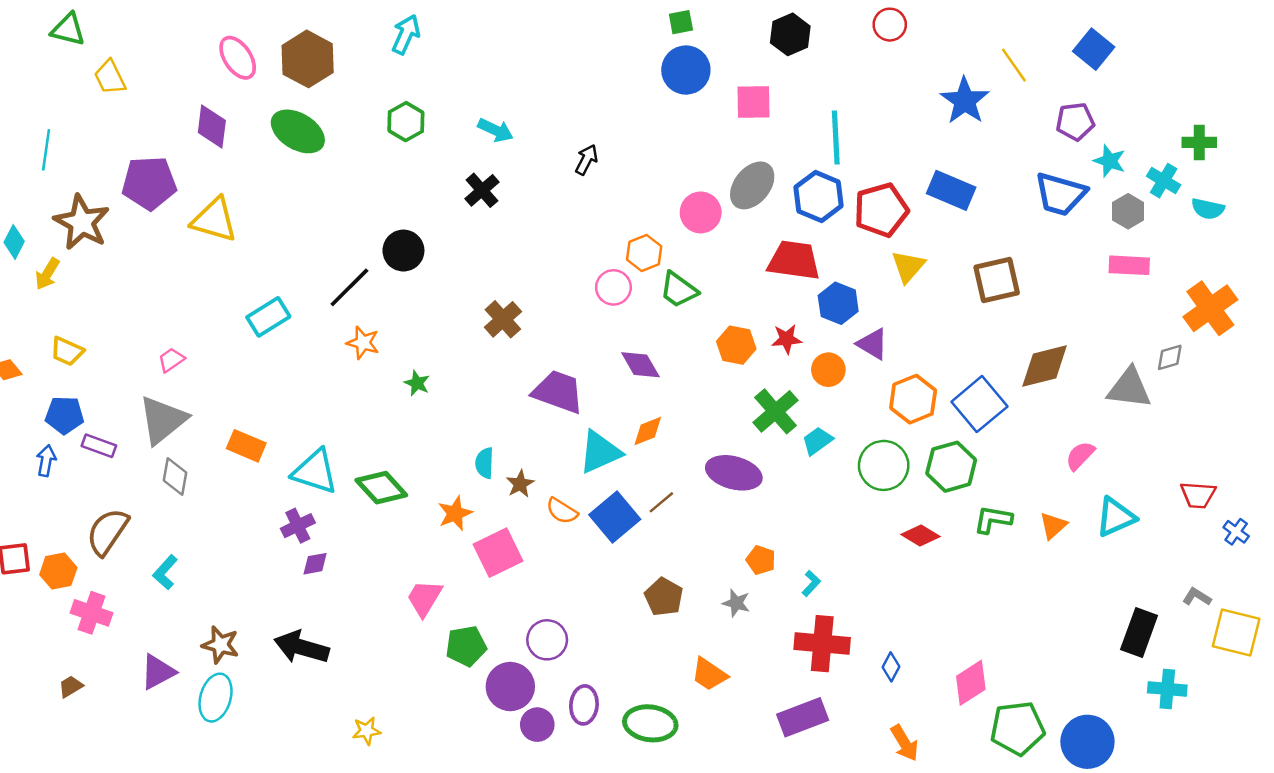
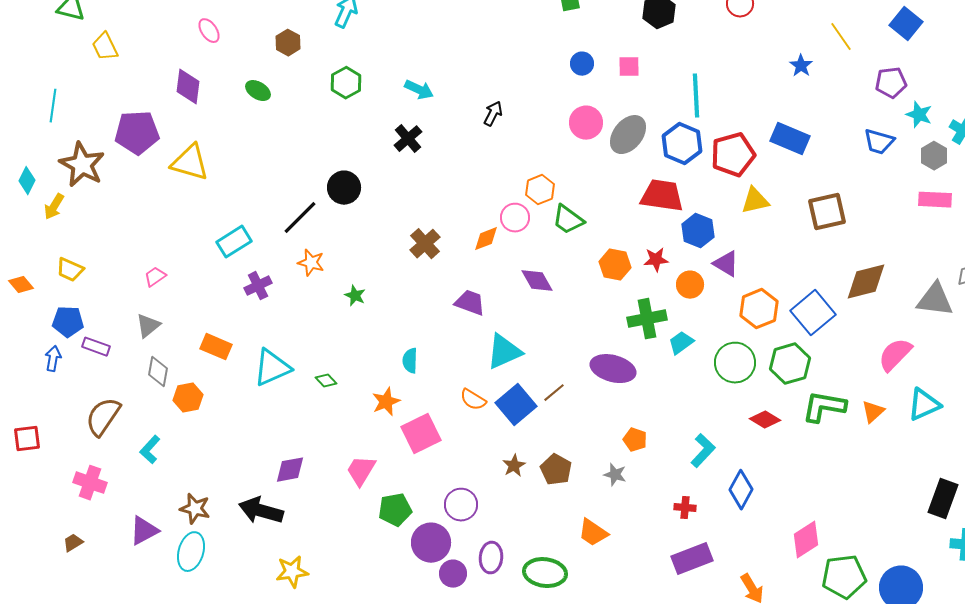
pink ellipse: (238, 58) -> (209, 31), size x0.7
brown hexagon: (308, 59) -> (288, 43), moved, size x0.6
blue circle: (686, 70) -> (582, 64), moved, size x0.6
blue star: (965, 101) -> (801, 66), size x0.6
pink square: (753, 102) -> (629, 67), size x0.7
green ellipse: (298, 131) -> (258, 91), size x0.6
blue trapezoid: (1060, 194) -> (879, 142), size x0.7
pink circle: (701, 212) -> (586, 123), moved
yellow triangle: (908, 267) -> (755, 201), turned 36
purple trapezoid: (558, 392) -> (470, 303), size x0.7
green cross: (776, 411) -> (647, 319), turned 30
gray triangle: (163, 420) -> (148, 326), size x0.6
orange diamond: (648, 431) -> (486, 239), moved
pink semicircle: (1080, 456) -> (895, 355), size x1.4
cyan triangle: (315, 472) -> (272, 368), turned -42
brown star: (520, 484) -> (514, 466), moved
green diamond: (381, 488) -> (326, 381), size x0.5
green L-shape: (993, 519) -> (824, 407), size x1.4
purple cross: (298, 526) -> (258, 286), moved
purple diamond: (315, 564) -> (290, 470), moved, size x1.4
orange hexagon: (58, 571) -> (188, 398), moved
cyan L-shape: (811, 583) -> (703, 451), moved, size x1.6
red cross: (822, 644) -> (685, 508), size x0.5
blue diamond: (891, 667) -> (741, 490), moved, size x1.6
purple rectangle: (803, 717) -> (692, 559), moved
yellow star: (367, 731) -> (292, 572), moved, size x1.4

